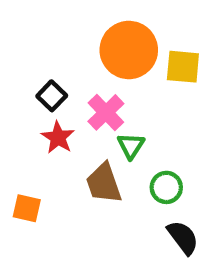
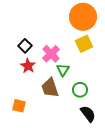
orange circle: (129, 50) -> (83, 17), moved
yellow square: (183, 67) -> (84, 44), moved, turned -30
orange square: (27, 208) -> (19, 106), moved

